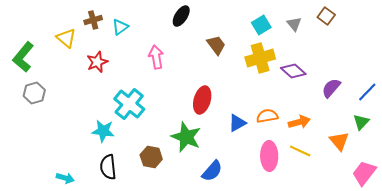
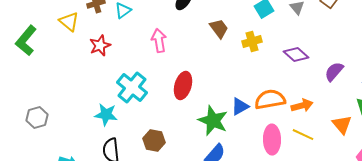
yellow cross: (260, 58) -> (252, 42), moved, size x0.7
gray hexagon: (34, 93) -> (37, 118), moved
red ellipse: (202, 100) -> (183, 86), moved
orange semicircle: (267, 116) -> (270, 100), size x1.4
green star: (186, 137) -> (213, 121), moved

